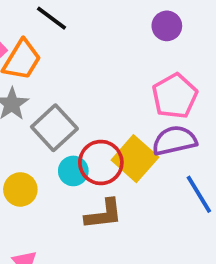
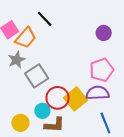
cyan circle: (73, 171) -> (42, 111), moved
yellow circle: (20, 189) -> (20, 123), moved

